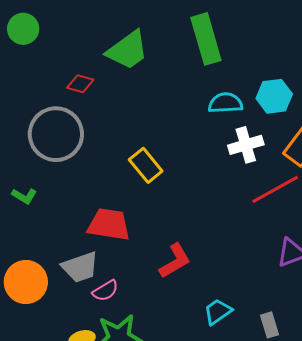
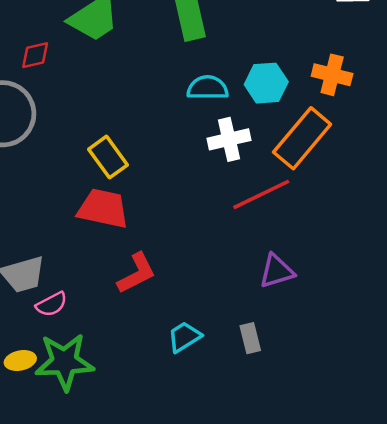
red diamond: (80, 84) -> (35, 55), turned -32
red trapezoid: (109, 224) -> (103, 209), moved
gray rectangle: (270, 325) -> (250, 338), moved

